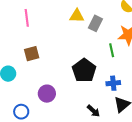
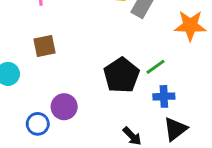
green line: (112, 50) -> (156, 67), moved, turned 64
blue circle: (21, 112) -> (38, 124), moved

